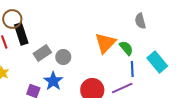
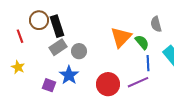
brown circle: (12, 19) -> (39, 20), moved
gray semicircle: (140, 21) -> (156, 24), moved
black rectangle: (21, 34) -> (57, 26), moved

